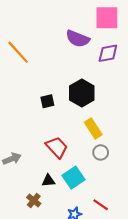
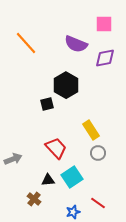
pink square: (107, 18) -> (104, 24), size x0.7
orange line: (18, 52) -> (26, 43), moved
black hexagon: (82, 93) -> (66, 85), moved

